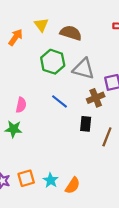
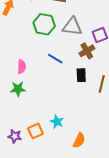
cyan star: (51, 180) -> (57, 122), moved
orange semicircle: (73, 186) -> (79, 140), moved

